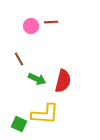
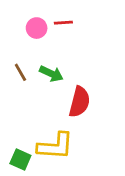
green arrow: (37, 79) -> (51, 74), moved

